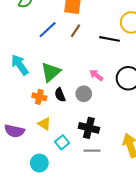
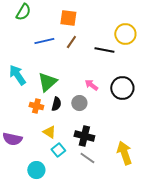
blue line: (48, 30) -> (44, 41), turned 30
black semicircle: (60, 95) -> (56, 104), turned -144
yellow triangle: (44, 124) -> (49, 132), moved
gray line: (92, 151) -> (87, 158), turned 35

